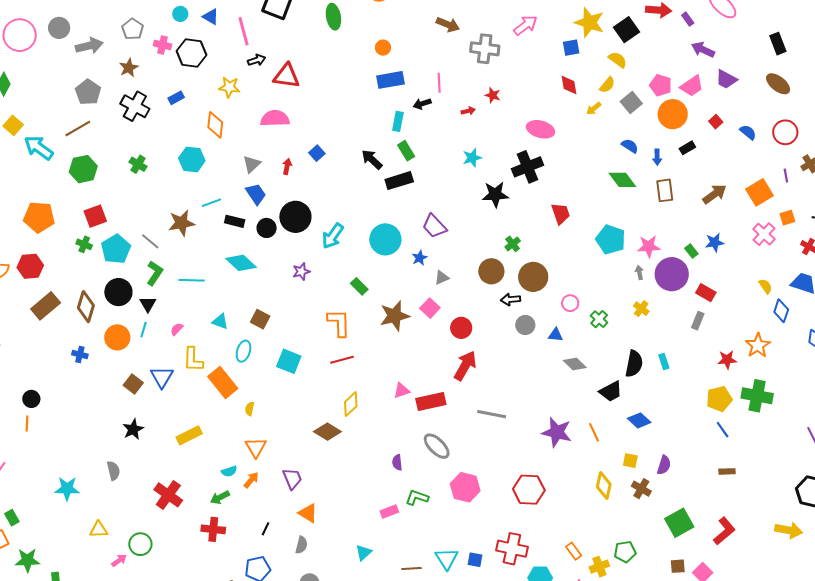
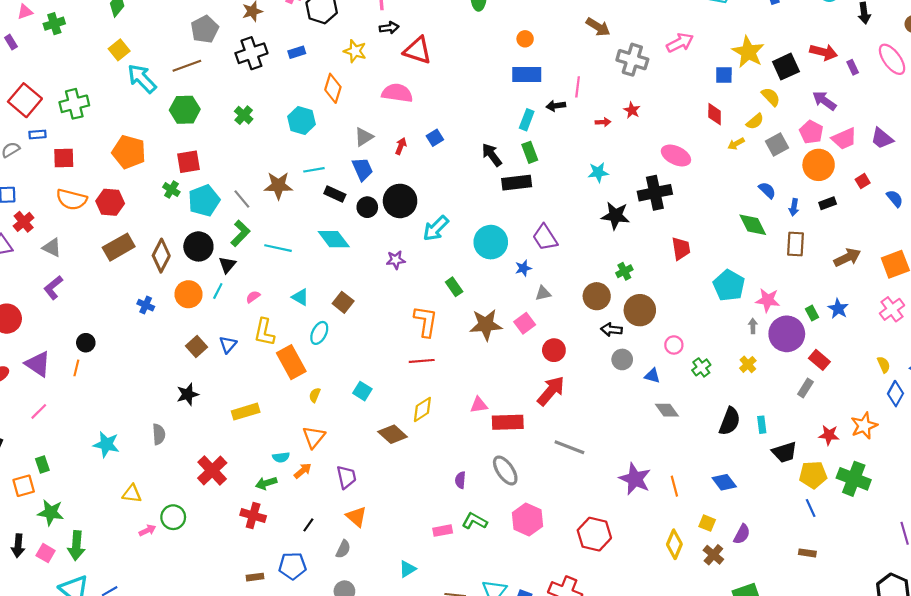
purple arrow: (703, 50) -> (824, 101), moved
black cross: (135, 106) -> (251, 53), turned 32
blue star: (715, 242) -> (838, 309), turned 30
cyan square: (289, 361) -> (362, 391), moved, size x0.7
blue triangle: (162, 377) -> (228, 345), size x0.7
black trapezoid: (611, 391) -> (785, 452), moved

